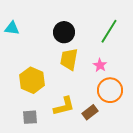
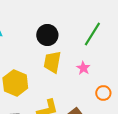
orange circle: (110, 90) -> (103, 93), moved, size x0.6

